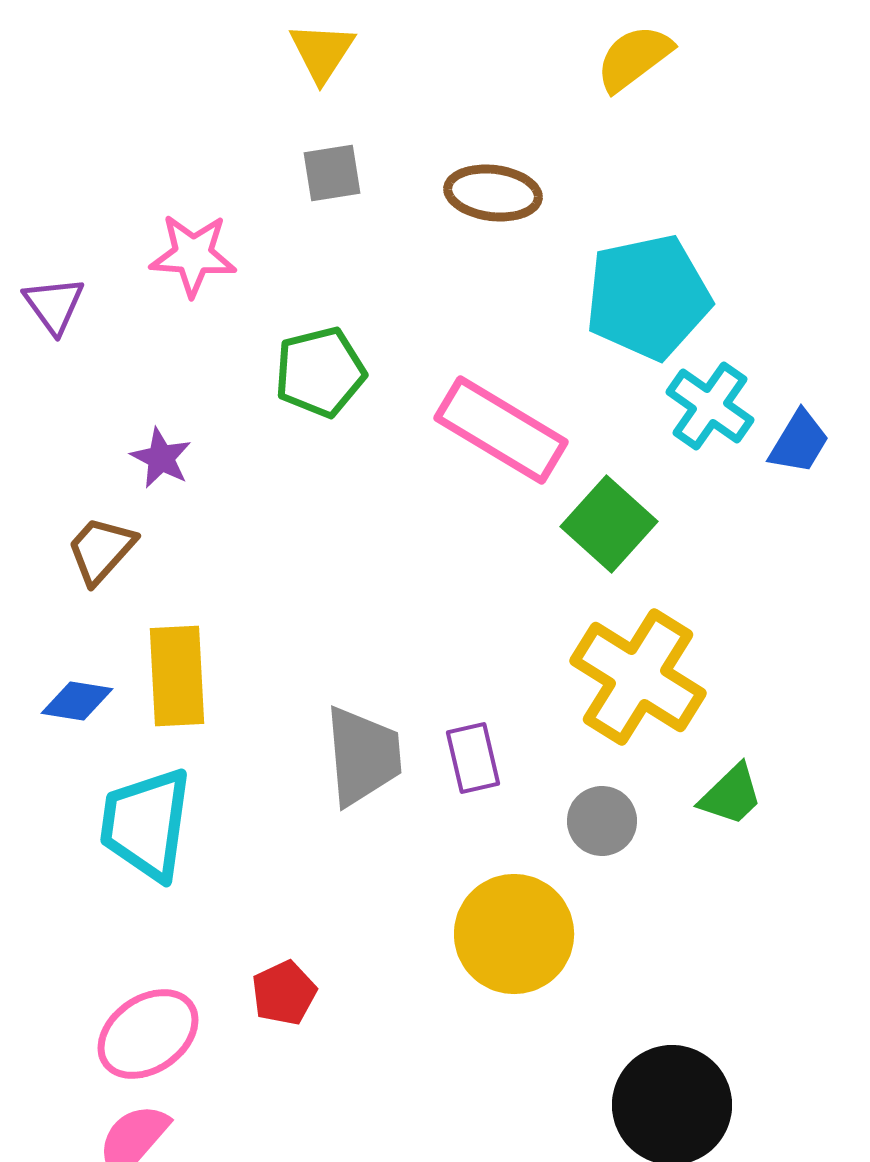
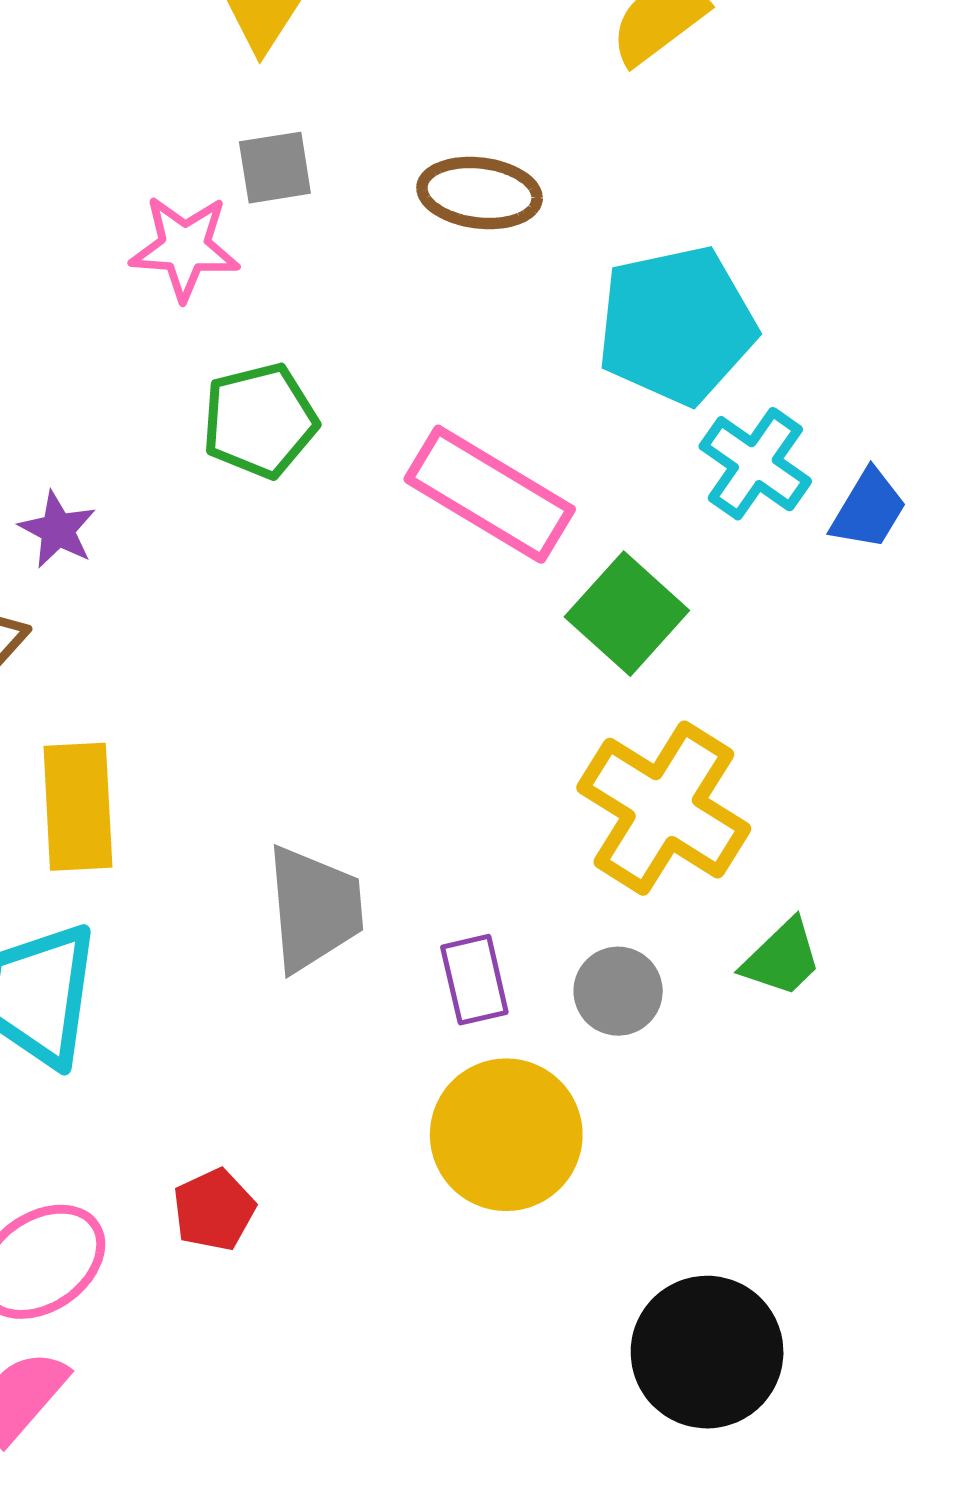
pink star: (193, 255) -> (185, 248), moved
purple rectangle: (473, 758) -> (474, 980), moved

